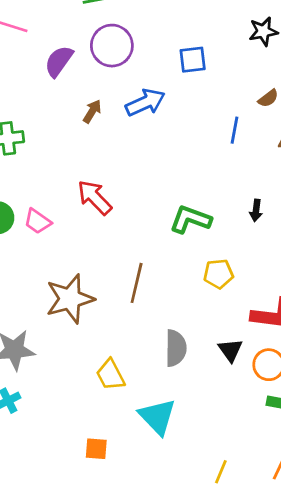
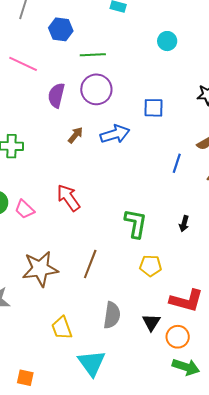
purple semicircle: (59, 61) -> (56, 95), turned -30
green L-shape: (190, 219) -> (136, 223), turned 72
orange square: (96, 449) -> (25, 378), moved

